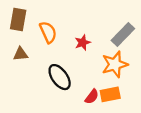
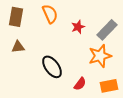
orange semicircle: (48, 32) -> (50, 14), moved
red star: (83, 43) -> (78, 27), moved
orange rectangle: (110, 94) -> (109, 86), moved

